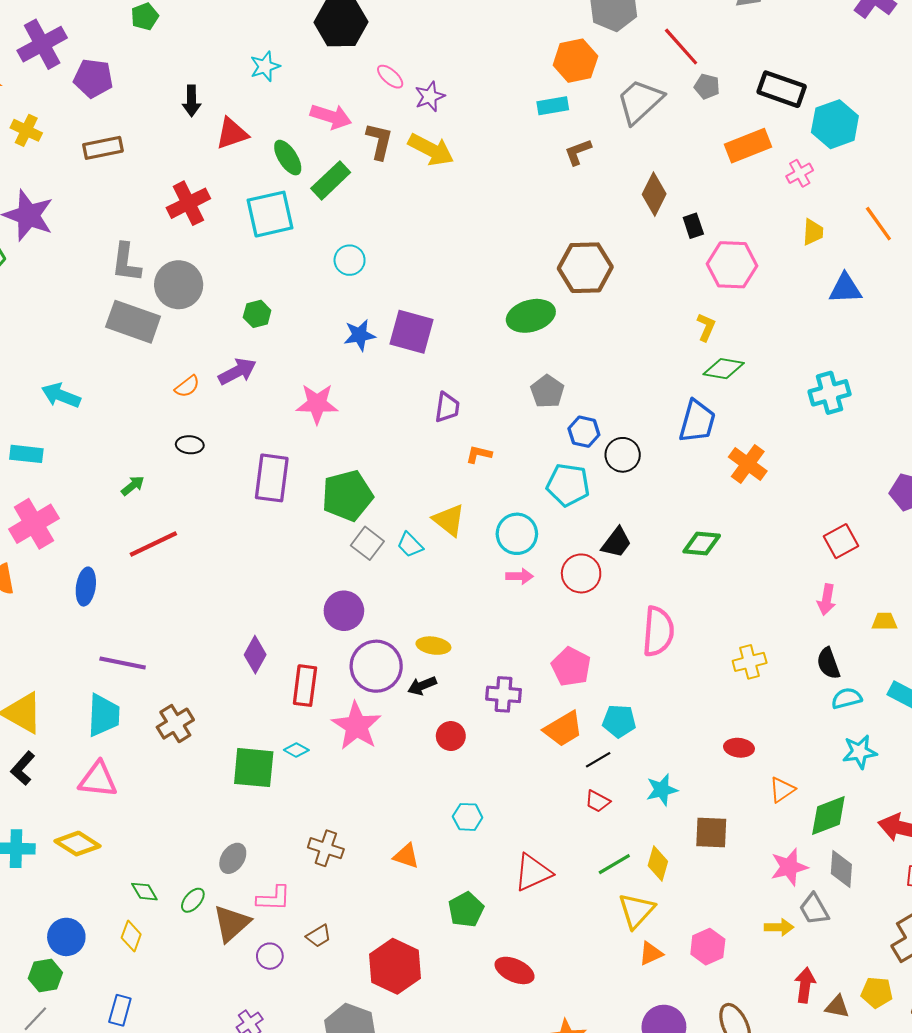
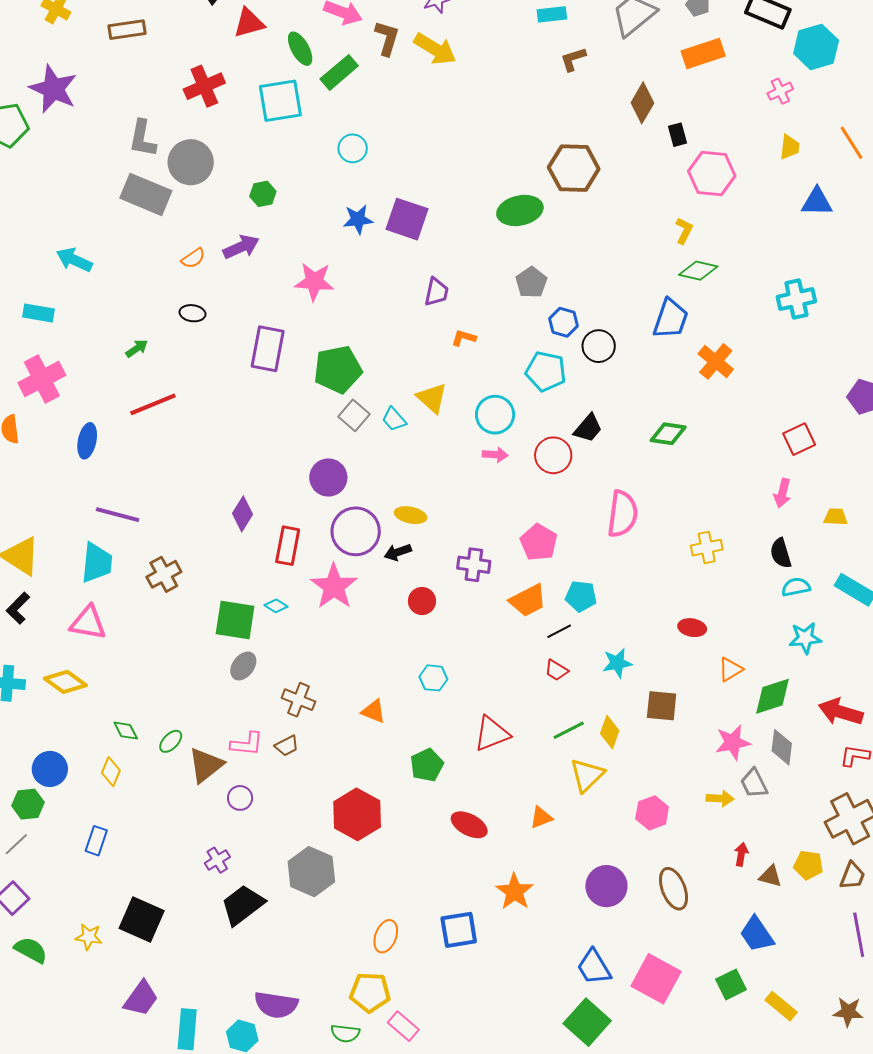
orange rectangle: (748, 146) -> (703, 54), moved
gray ellipse: (233, 858) -> (243, 666), moved
brown trapezoid: (319, 936) -> (287, 746), moved
orange triangle: (651, 953) -> (541, 817), moved
red arrow: (805, 985) -> (741, 854), size x0.7

